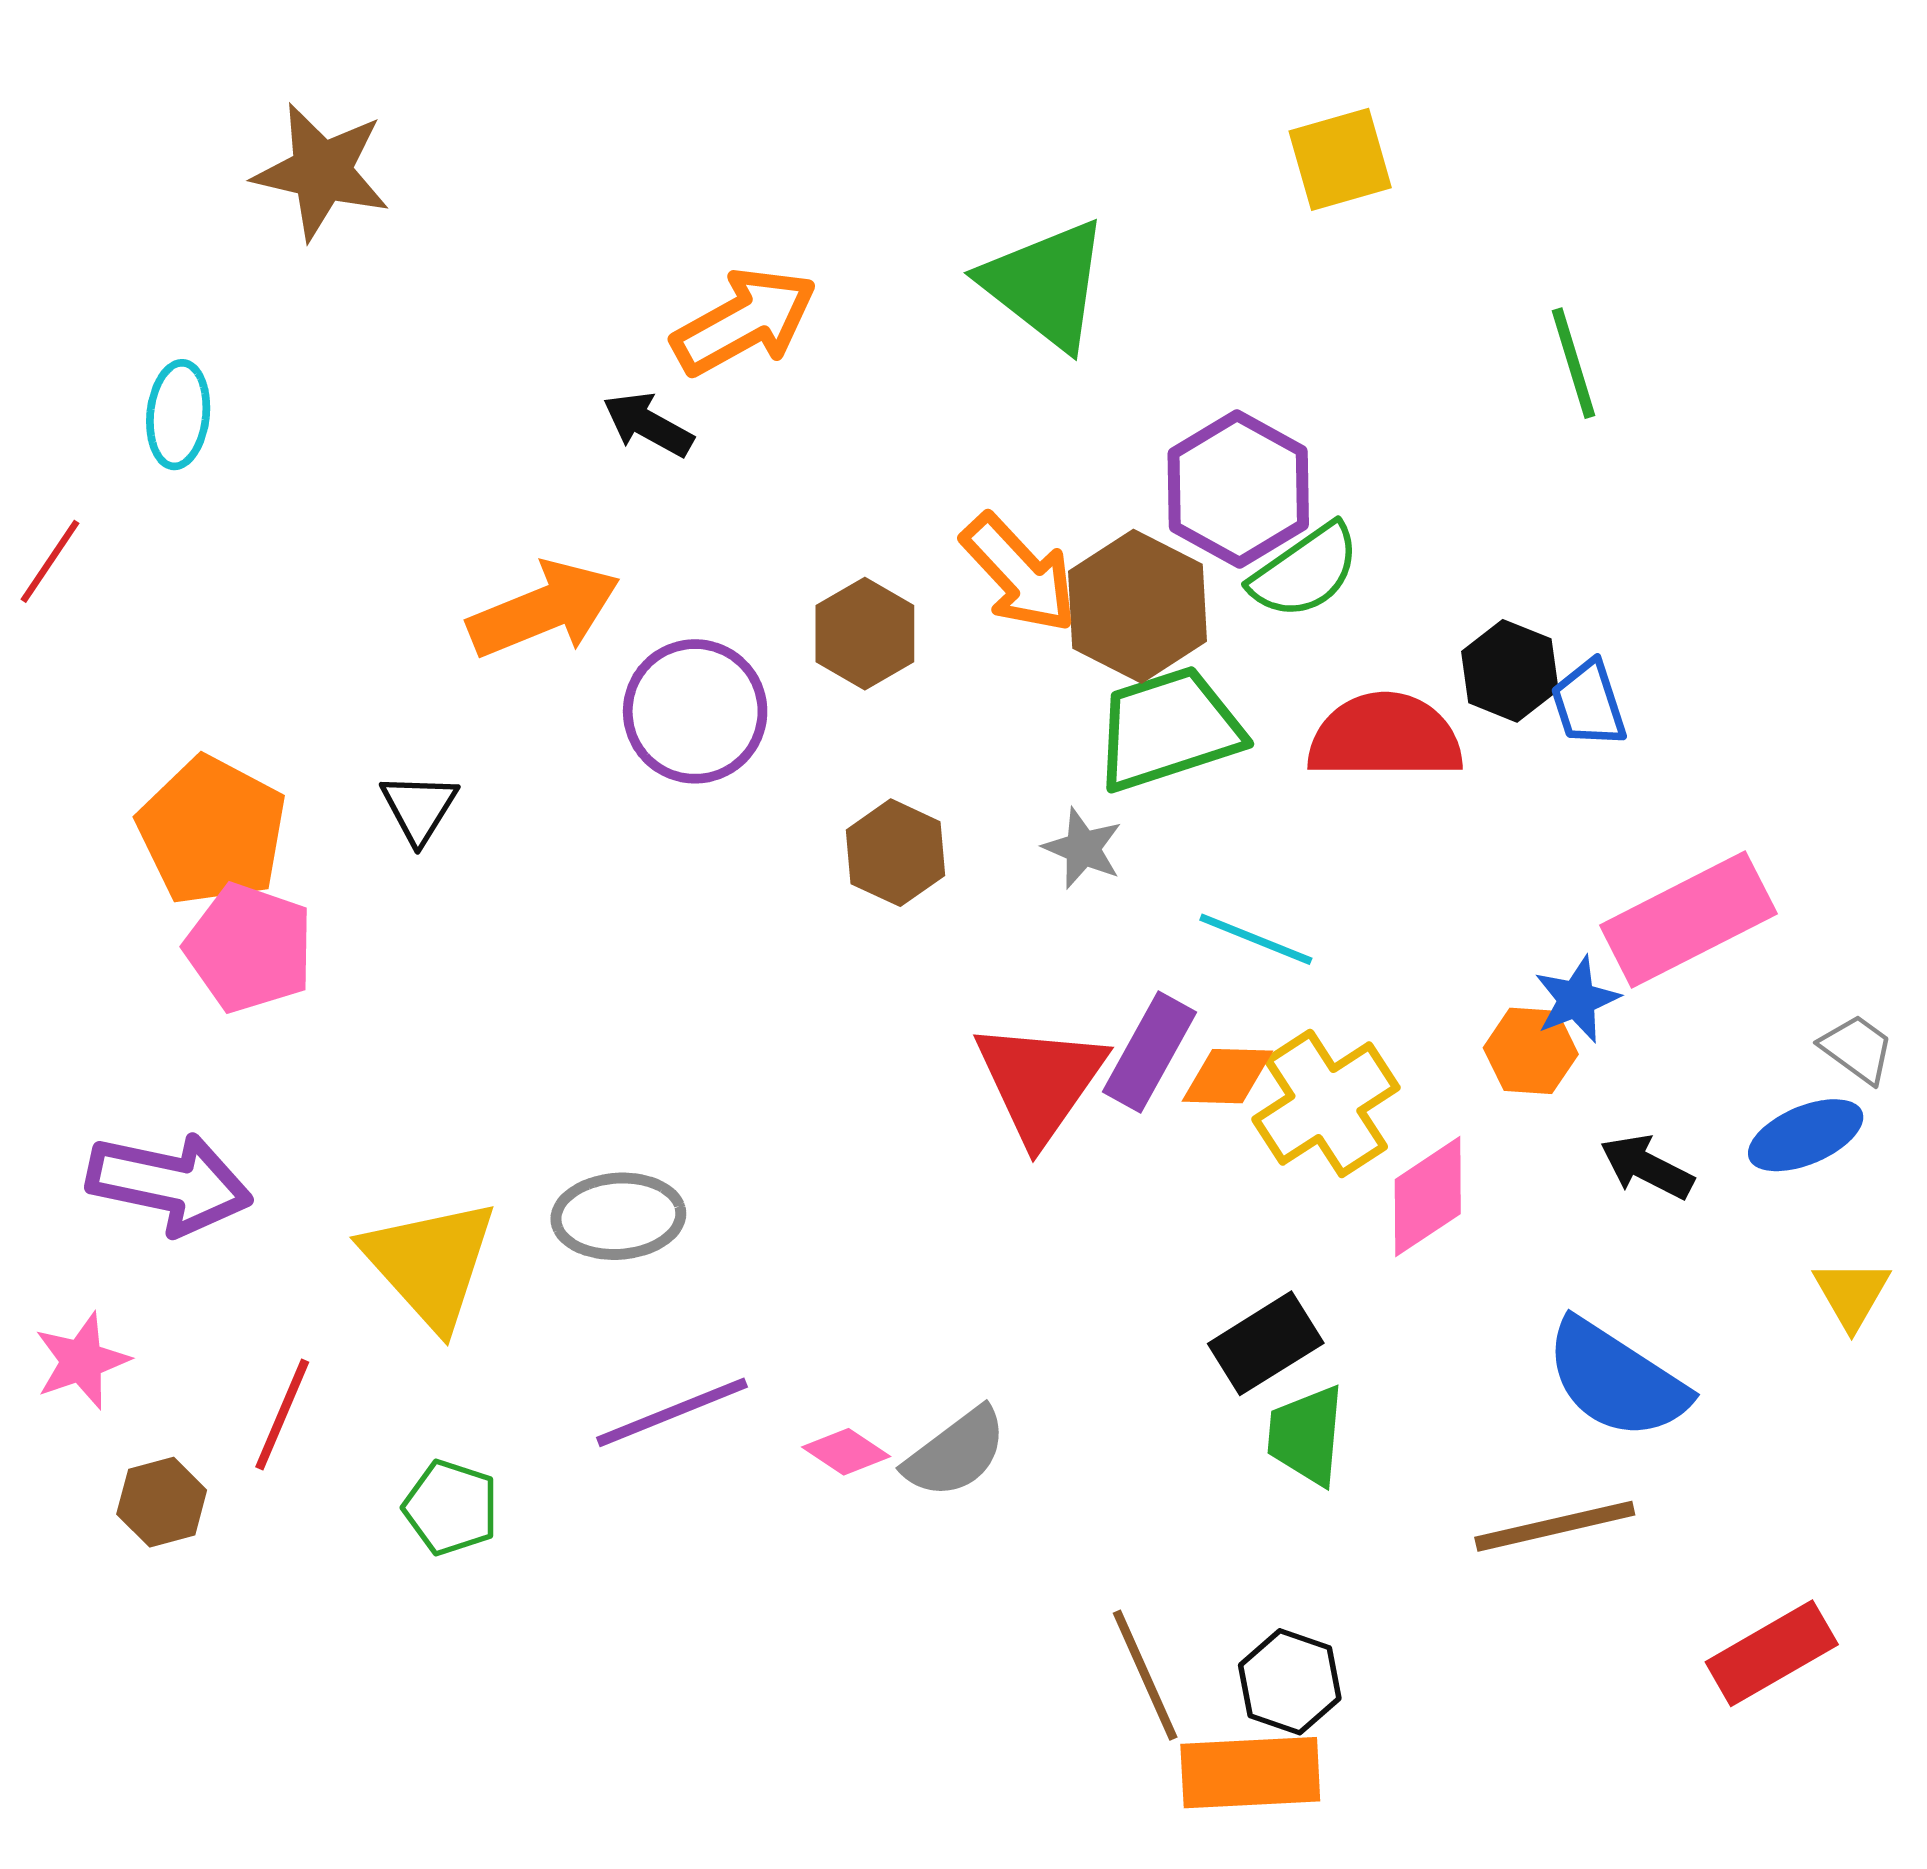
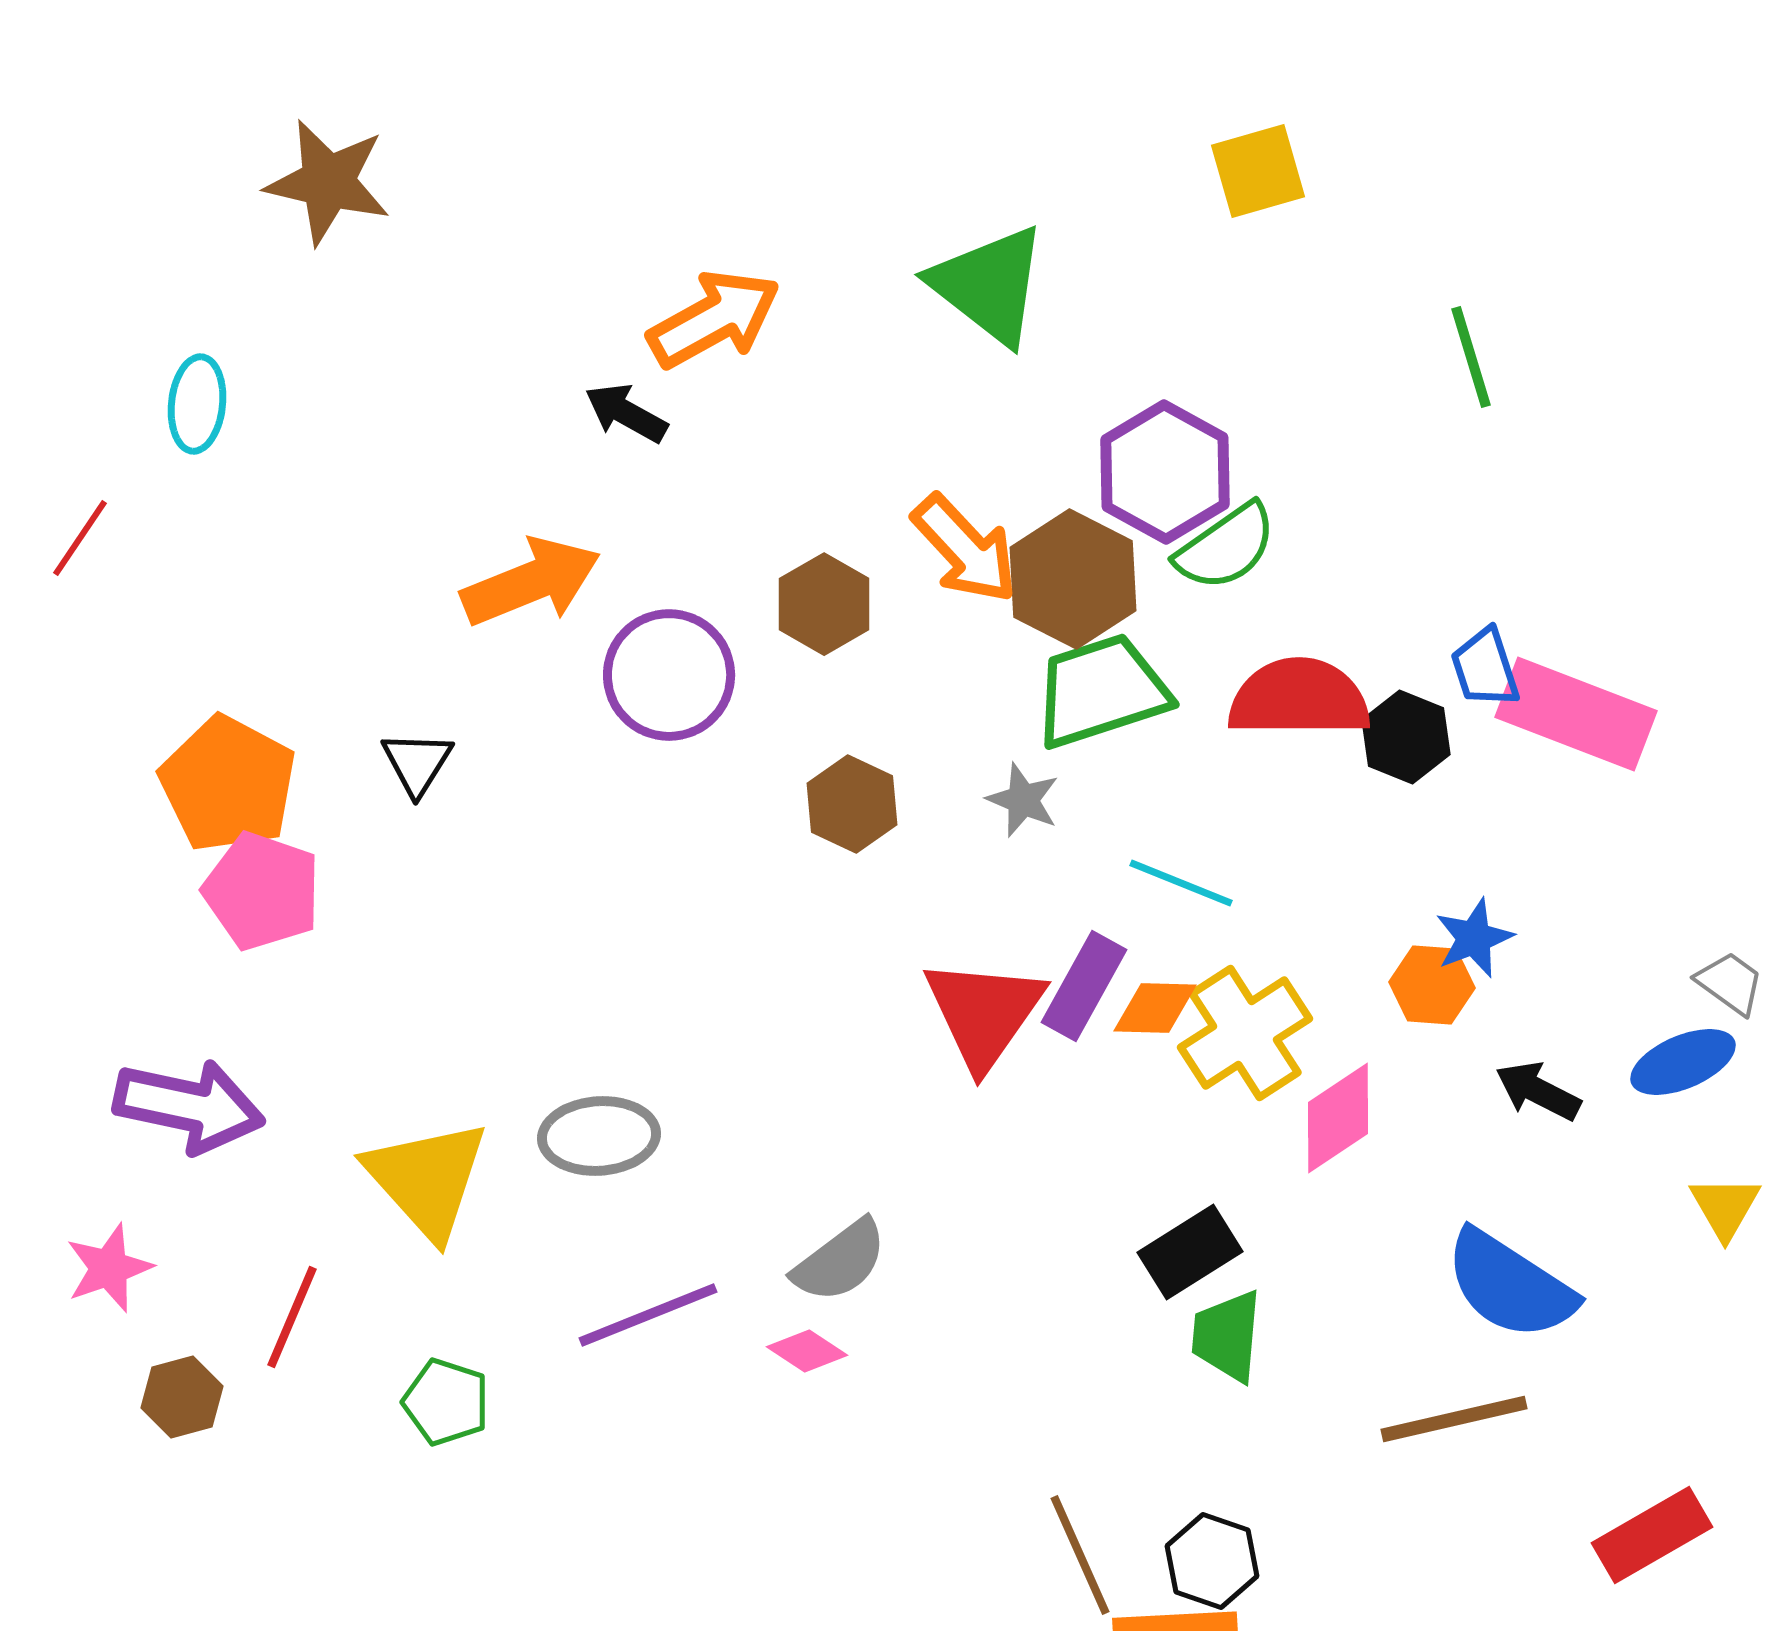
black hexagon: (1510, 671) -> (1406, 737), moved
pink rectangle: (1688, 919) -> (1576, 714), moved, turned 48
gray semicircle: (956, 1453) -> (840, 1261), moved

